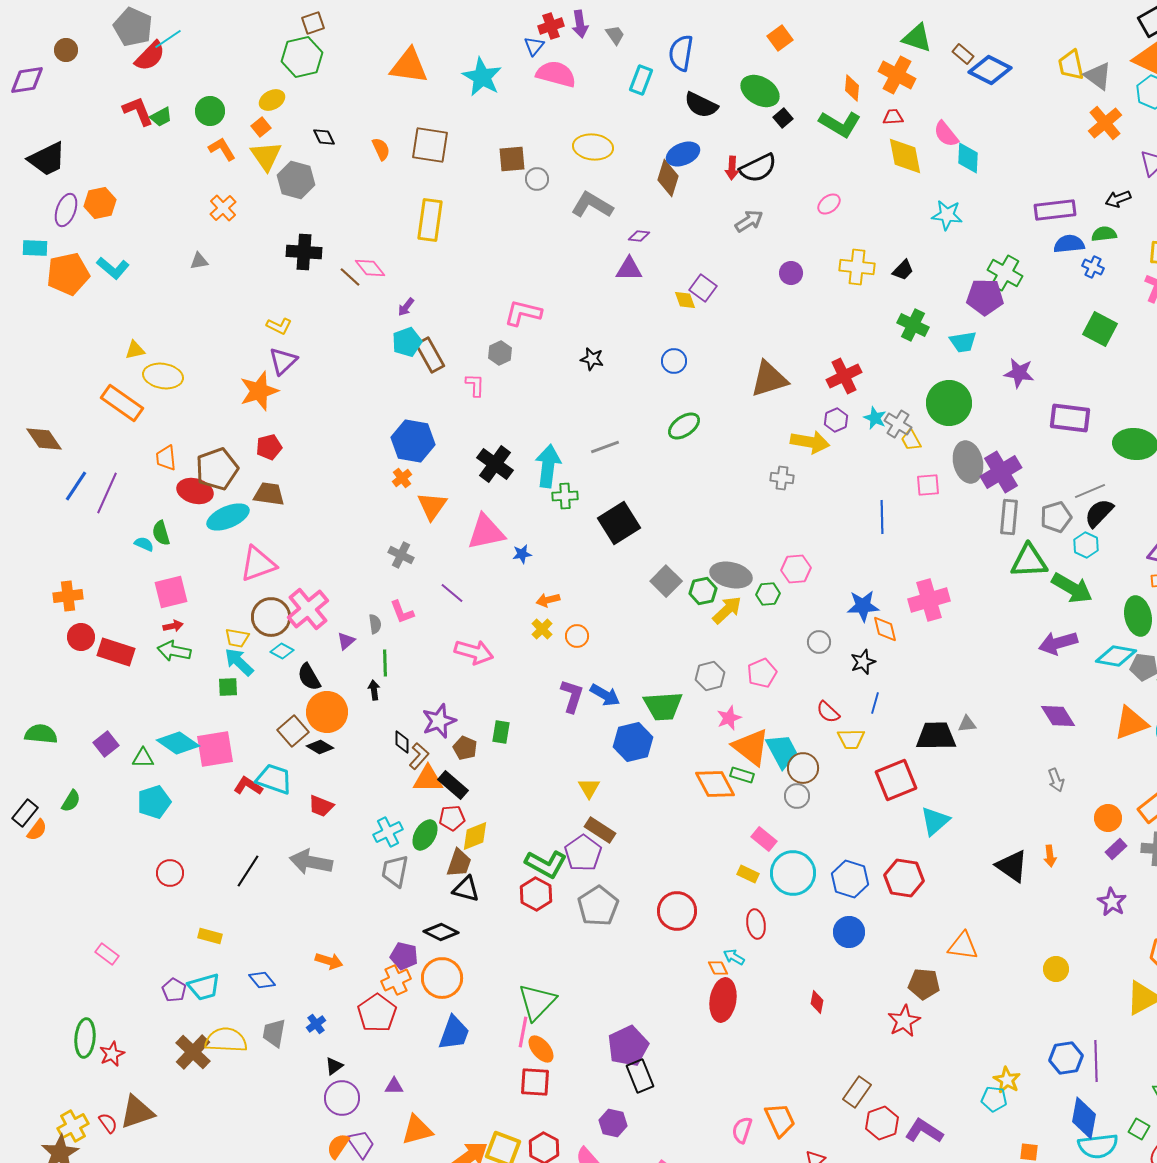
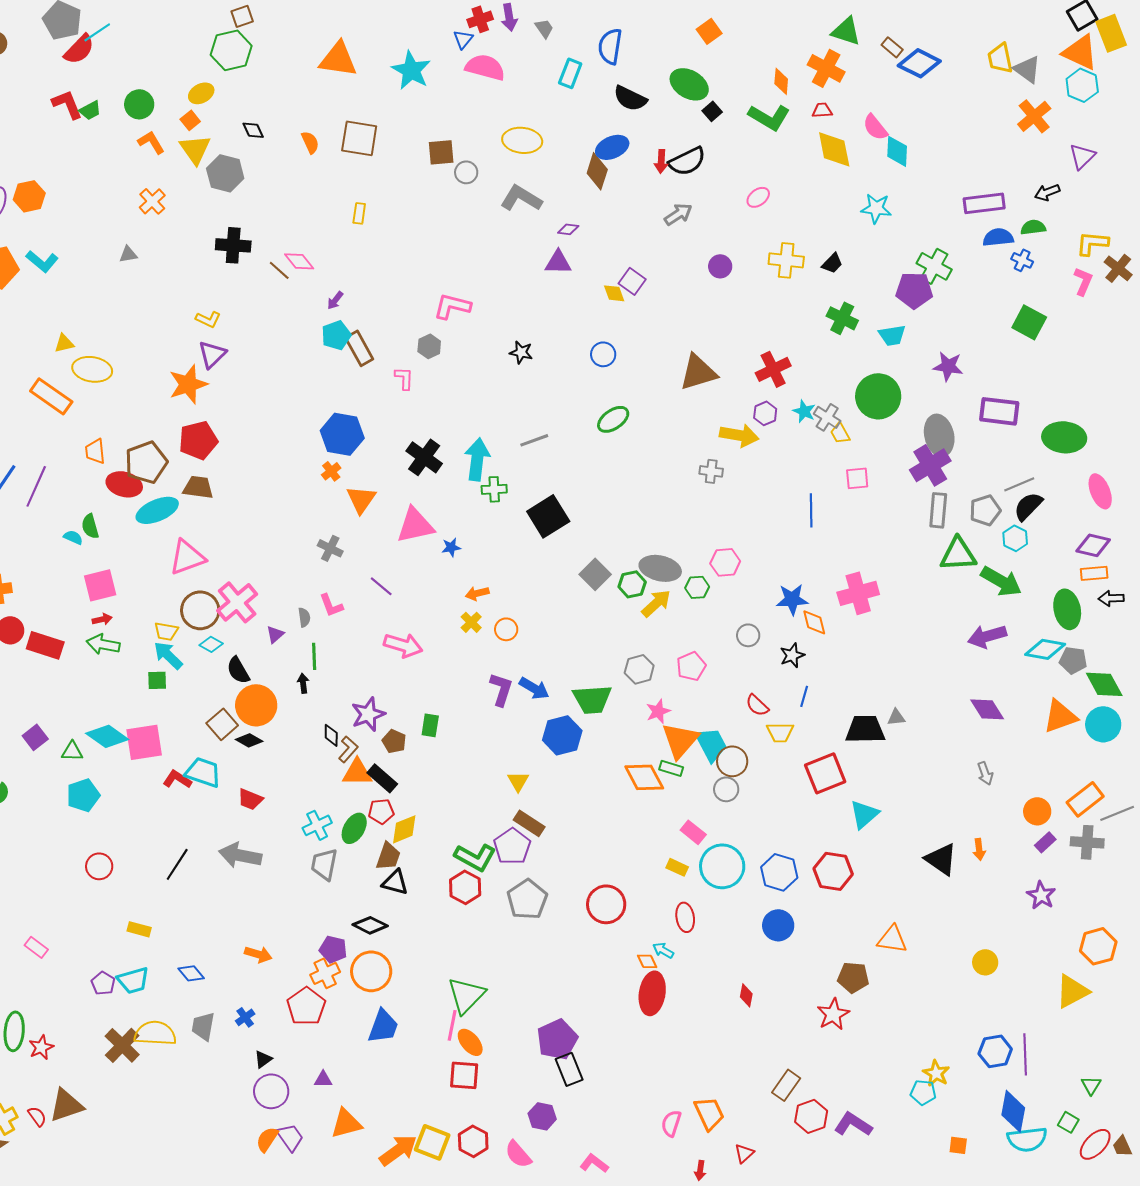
yellow rectangle: (430, 220) -> (359, 213), size x0.5
red pentagon: (269, 447) -> (198, 440), size x1.5
gray ellipse: (968, 462) -> (939, 435), moved
orange triangle: (751, 747) -> (680, 740), turned 33

